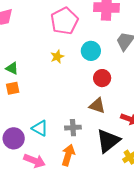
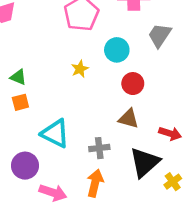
yellow star: (57, 57) -> (80, 69), moved
cyan triangle: (40, 128) -> (55, 133), moved, size x1.4

